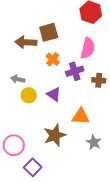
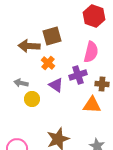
orange cross: (53, 59) -> (48, 63), moved
purple triangle: (54, 94) -> (56, 85), moved
orange triangle: (81, 116) -> (92, 105), moved

